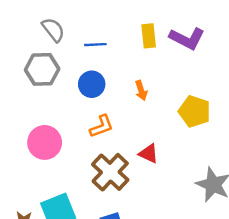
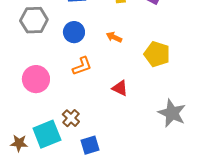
orange arrow: (141, 90) -> (114, 37), turned 133
brown cross: (110, 172) -> (71, 118), moved, size x0.6

